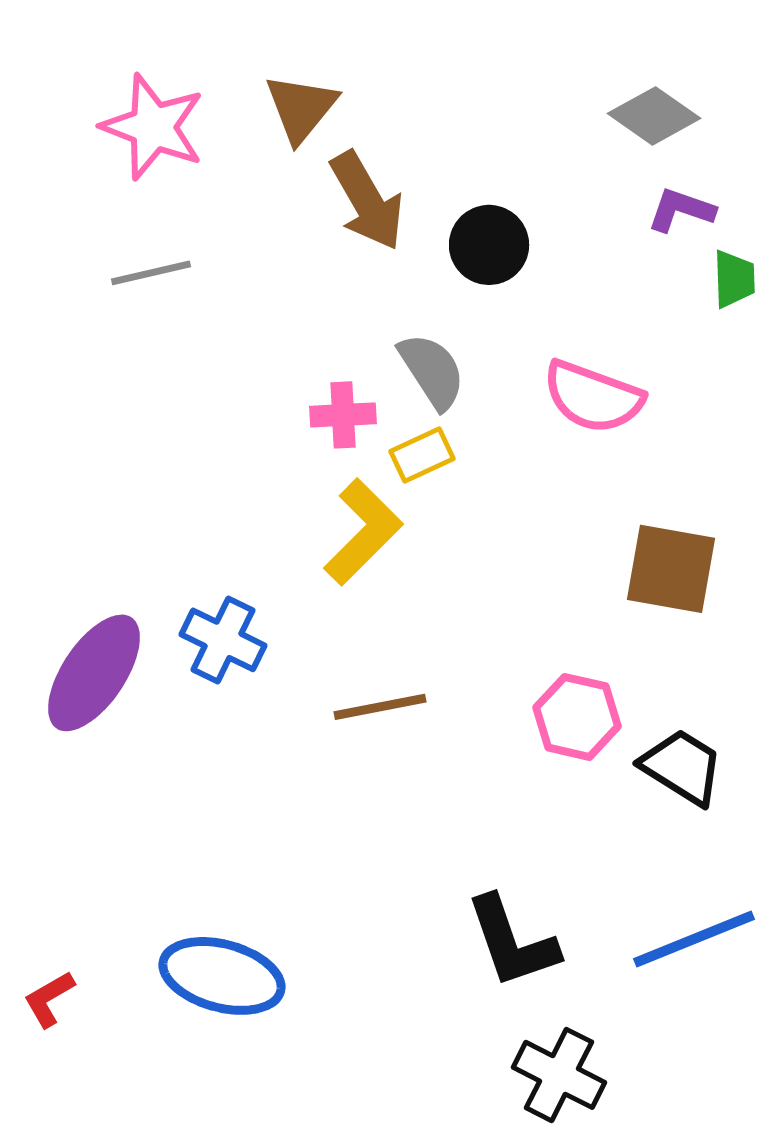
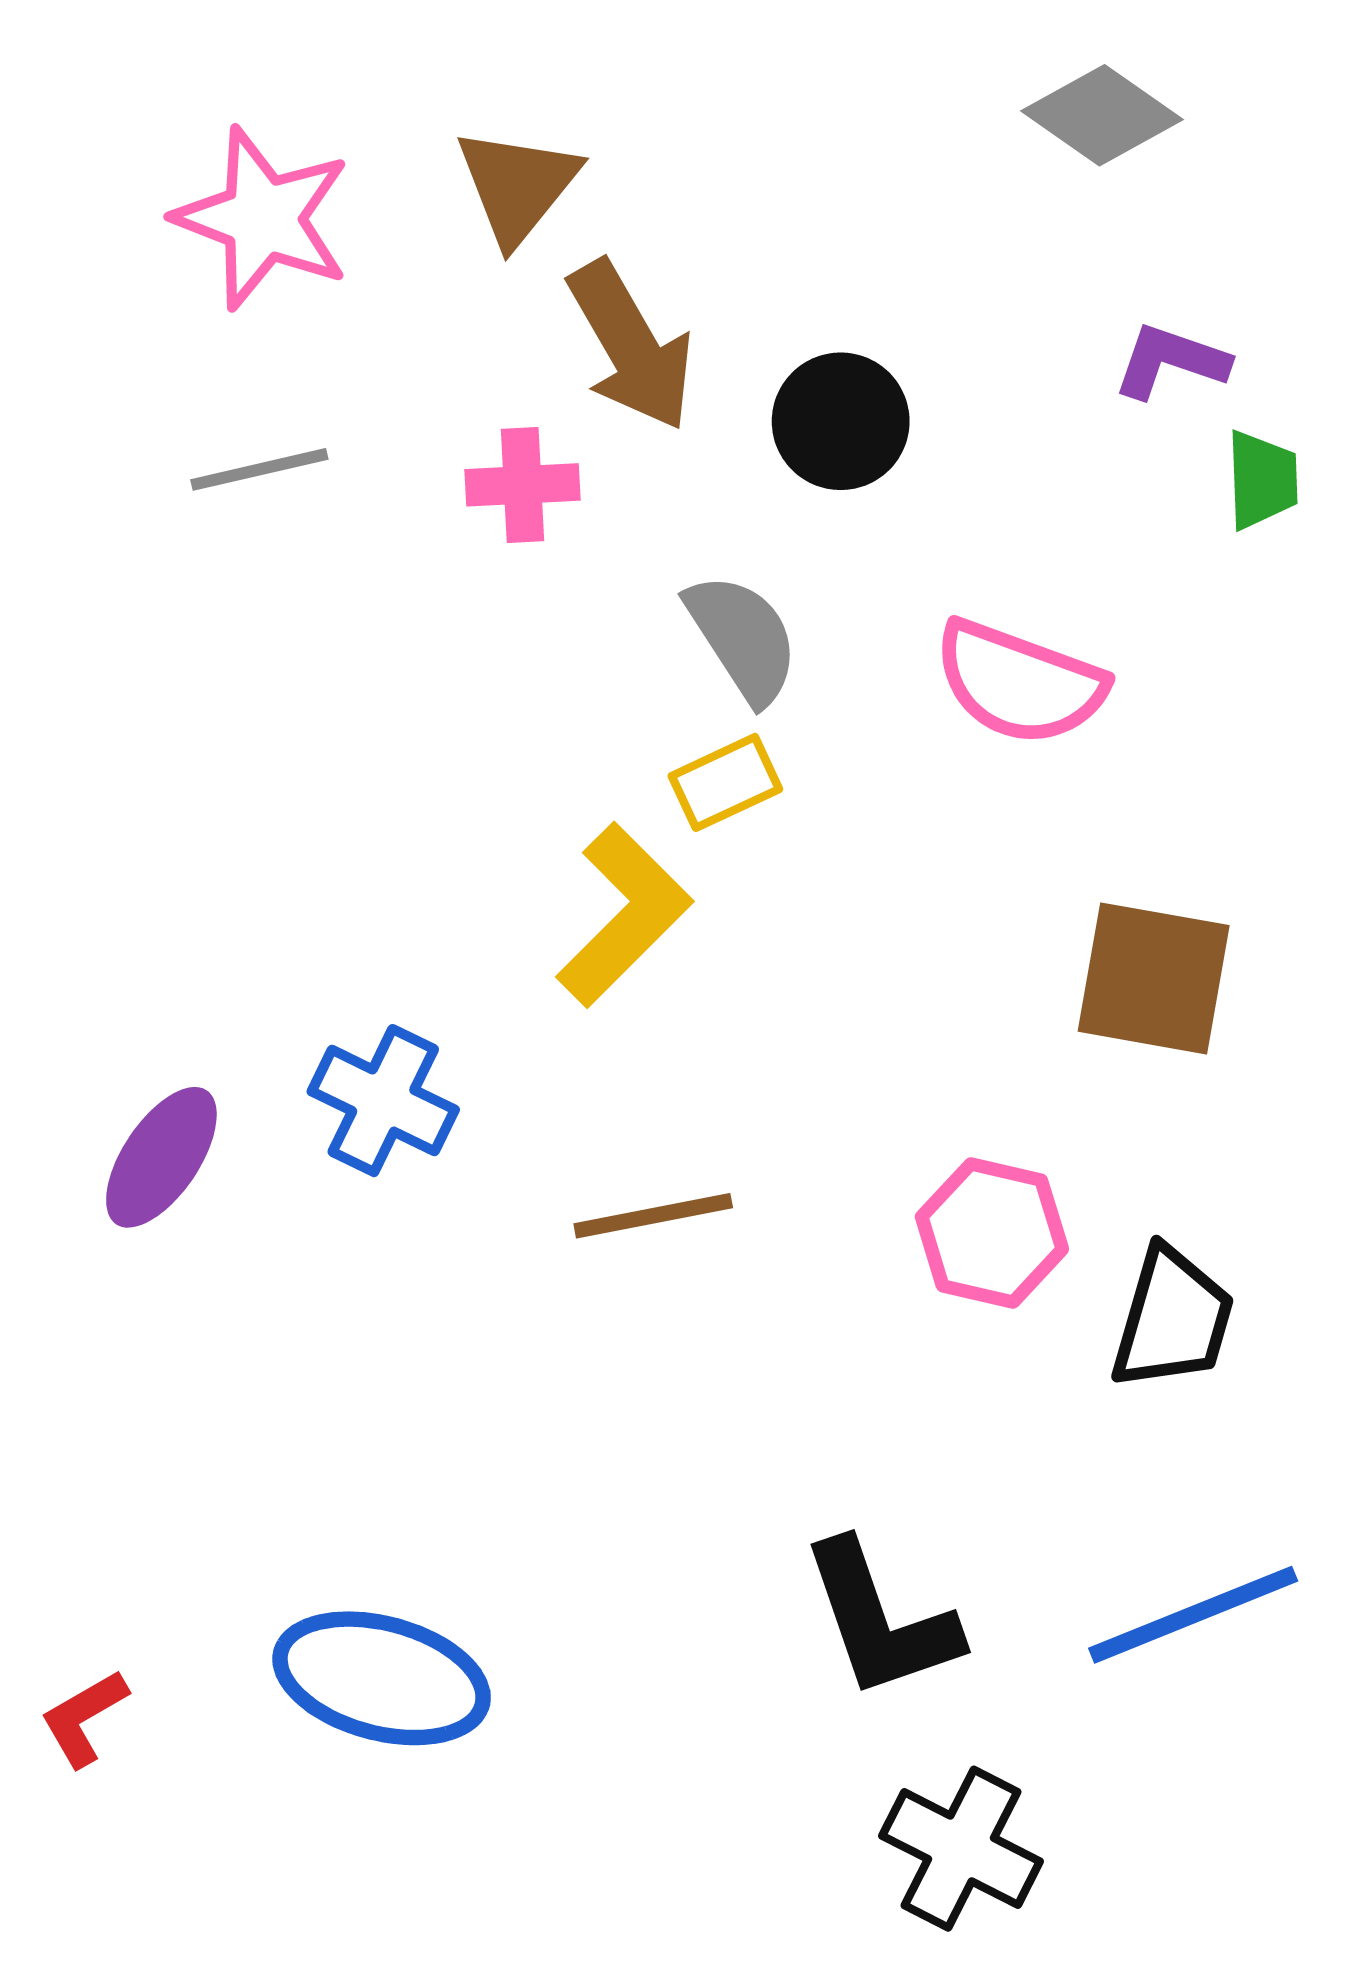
gray diamond: (654, 116) -> (1102, 115), moved
pink cross: (343, 415) -> (523, 485), moved
purple ellipse: (94, 673) -> (161, 1157), size x0.7
black trapezoid: (682, 767) -> (1173, 1319), turned 74

